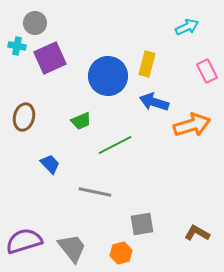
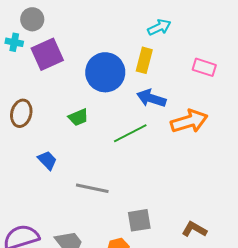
cyan arrow: (187, 27) -> (159, 27), moved
pink rectangle: (207, 71) -> (204, 67), turned -45
green line: (115, 145) -> (130, 133), moved

